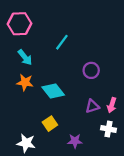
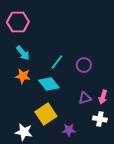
cyan line: (62, 42) -> (57, 62), moved
yellow square: (50, 124) -> (46, 114), size x1.5

